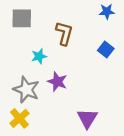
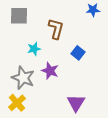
blue square: (106, 49) -> (78, 53), moved

